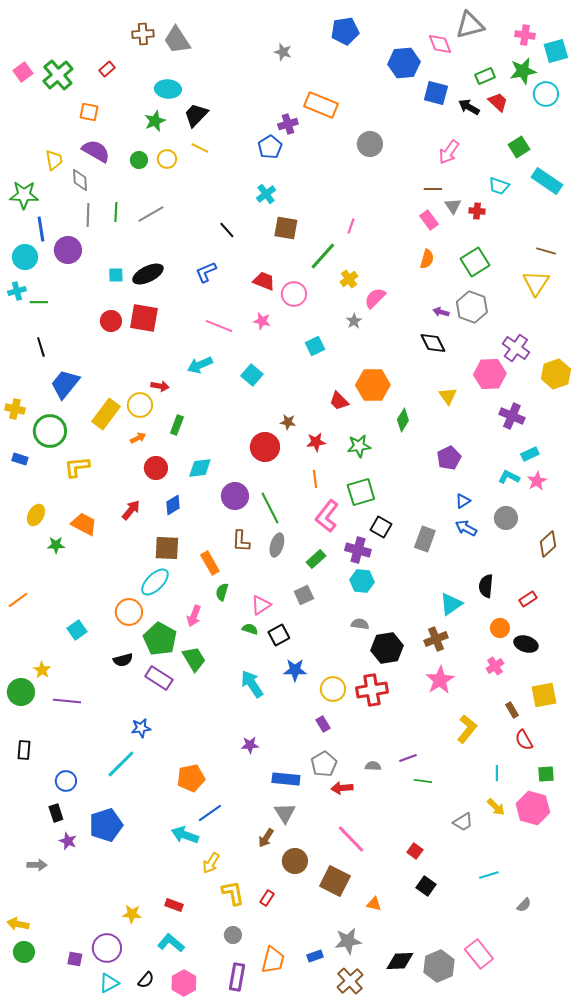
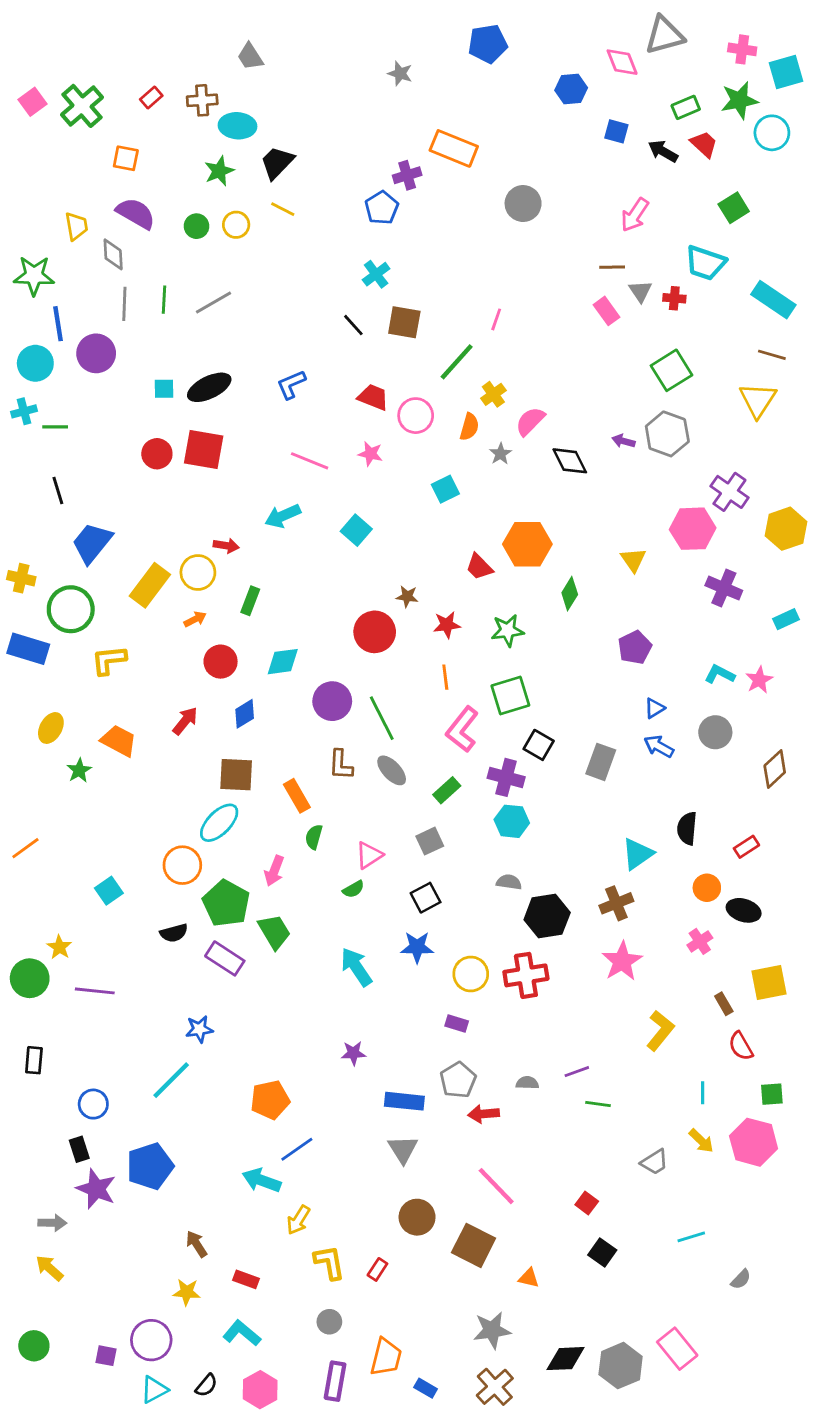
brown cross: (143, 34) -> (202, 100), moved
gray trapezoid: (177, 40) -> (250, 56), size x0.7
blue hexagon: (404, 63) -> (571, 89), size x0.7
blue square: (436, 93) -> (616, 131), size x0.7
cyan rectangle: (547, 181) -> (773, 300), moved
cyan trapezoid: (499, 186) -> (705, 263), size x1.4
black line: (227, 230) -> (353, 325), moved
orange semicircle: (427, 259) -> (469, 427), moved
black diamond: (433, 343) -> (570, 461), moved
cyan rectangle: (530, 454) -> (786, 619), moved
blue rectangle: (20, 459) -> (28, 649), size x1.8
green star: (56, 545) -> (79, 770), turned -30
gray ellipse: (277, 545) -> (392, 770), turned -60
green semicircle: (250, 629) -> (353, 889), turned 133
black square: (279, 635) -> (426, 898), moved
purple rectangle: (323, 724) -> (457, 1023), turned -42
brown arrow: (266, 838) -> (197, 1244), moved, turned 114
purple star: (68, 841) -> (96, 1189), size x1.6
yellow arrow: (18, 924) -> (49, 1268), moved, turned 30
blue rectangle: (315, 956) -> (426, 1388), moved, turned 49

